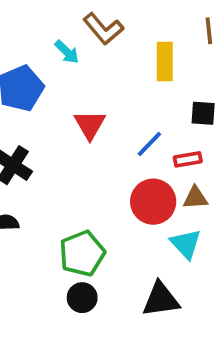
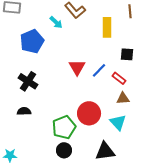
red triangle: (90, 125) -> (77, 67), moved
red rectangle: (188, 159) -> (119, 78), turned 48
red circle: (153, 202) -> (89, 113), moved

